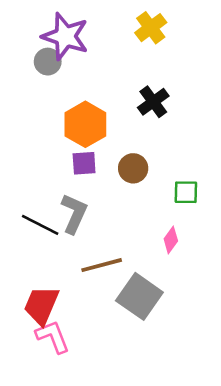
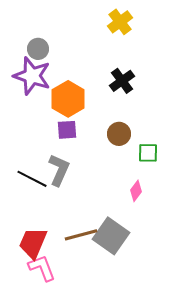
purple star: (65, 36) -> (32, 76), moved
brown circle: (133, 168) -> (119, 134), moved
brown line: (102, 265) -> (81, 235), moved

